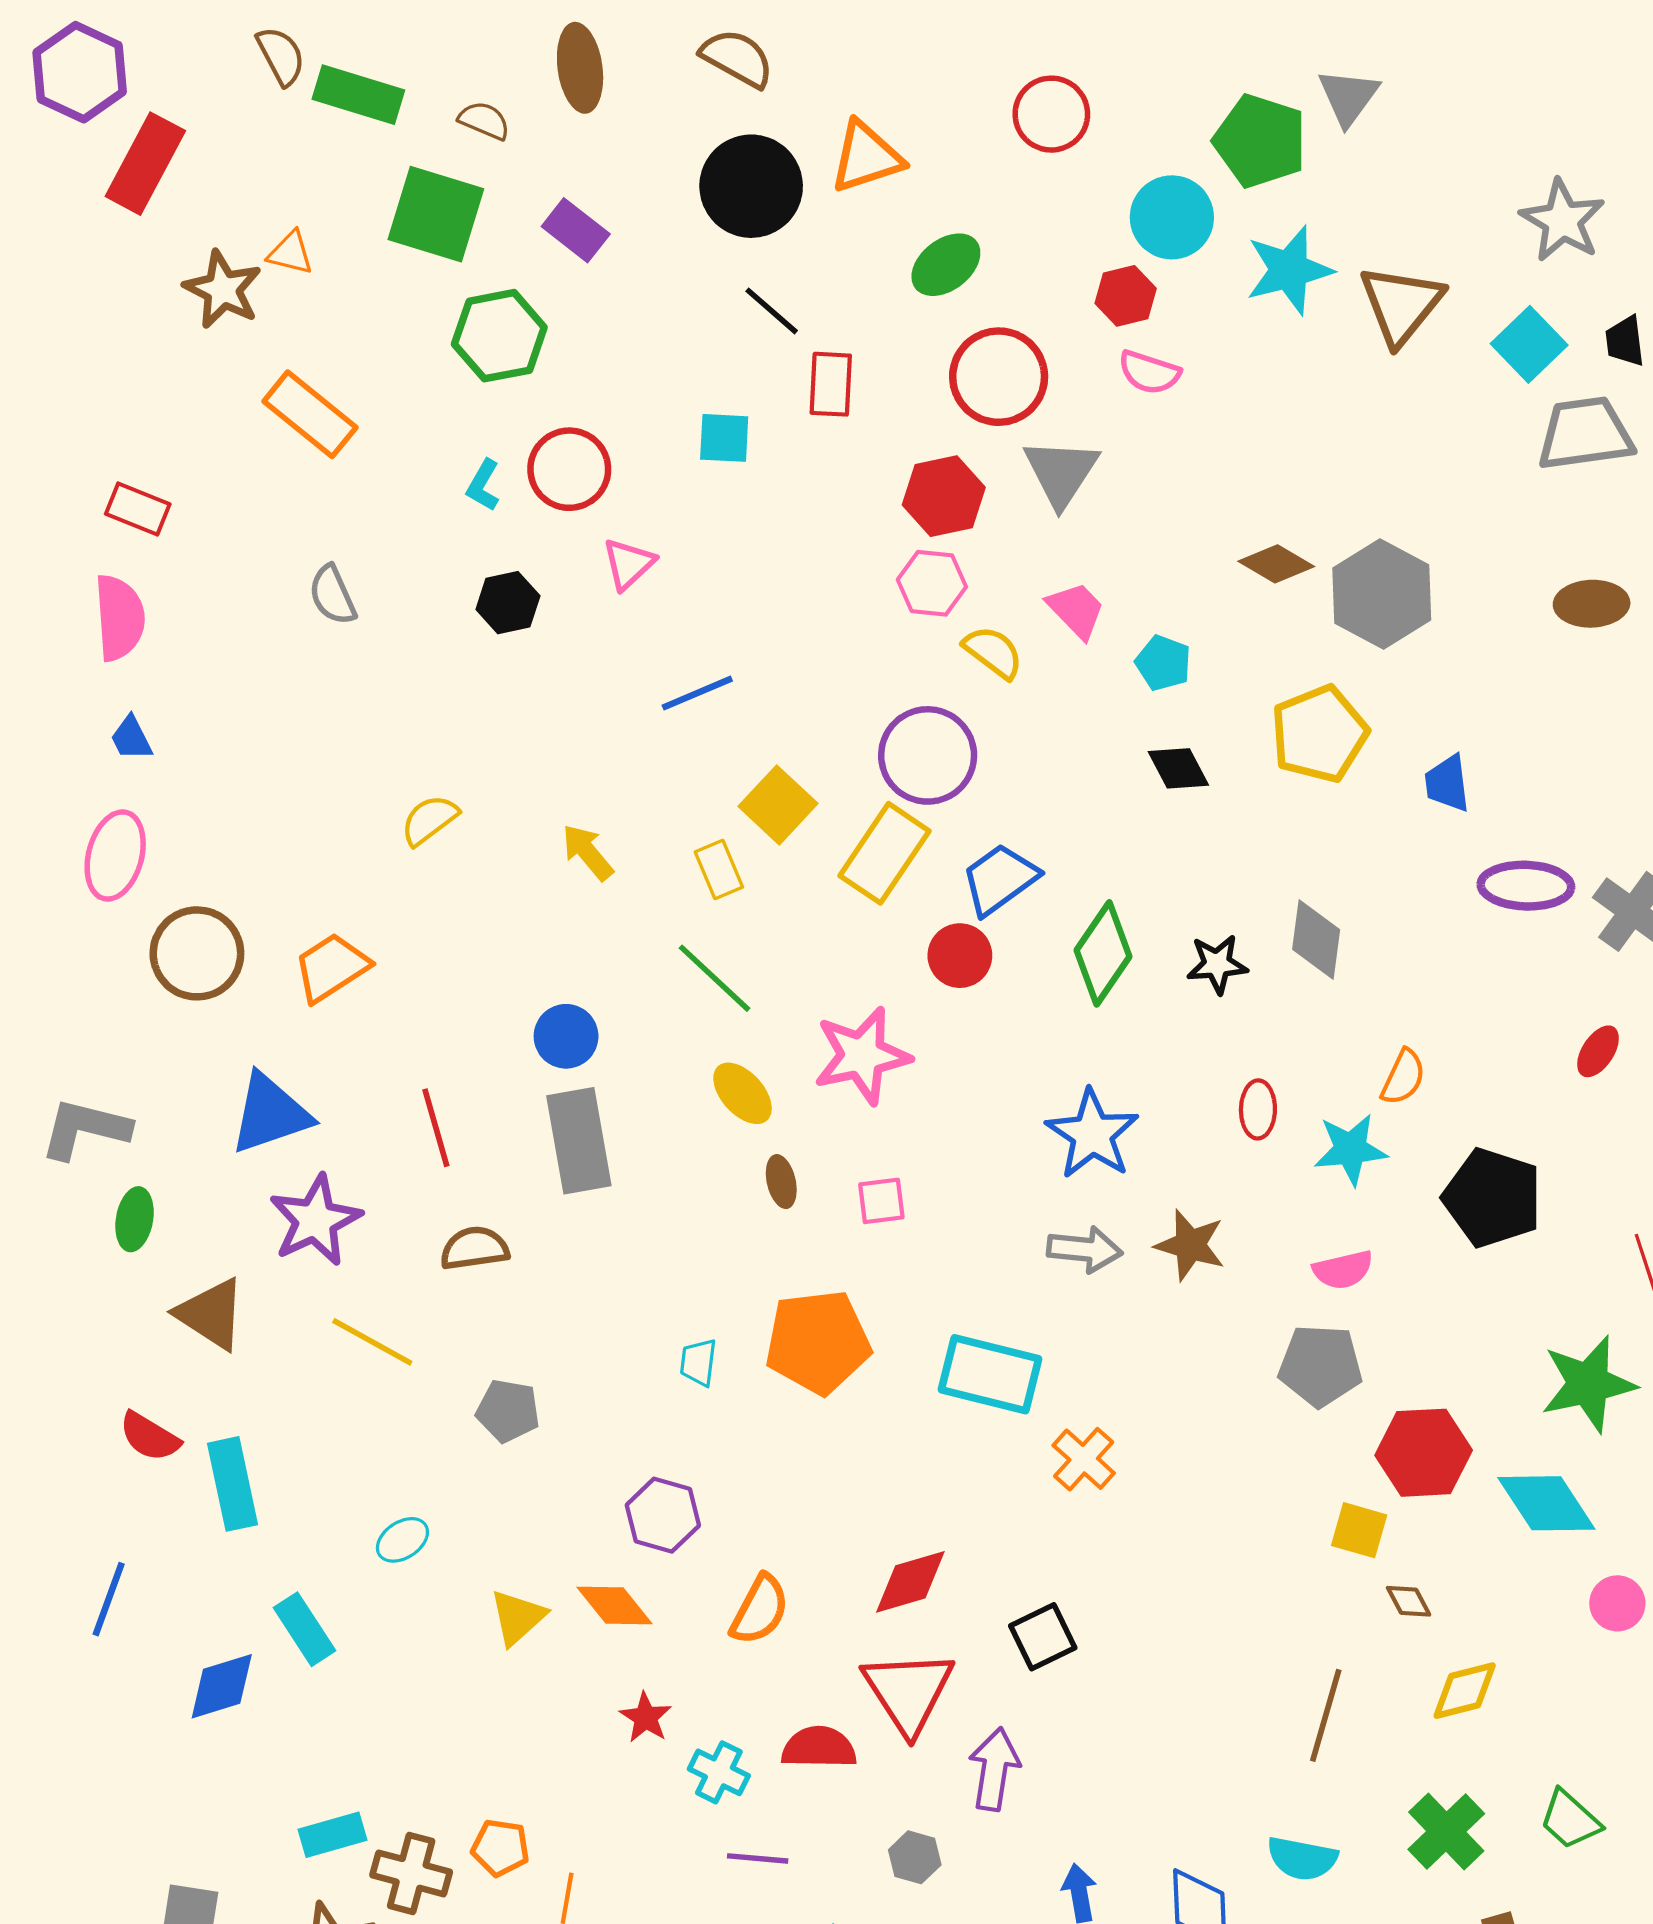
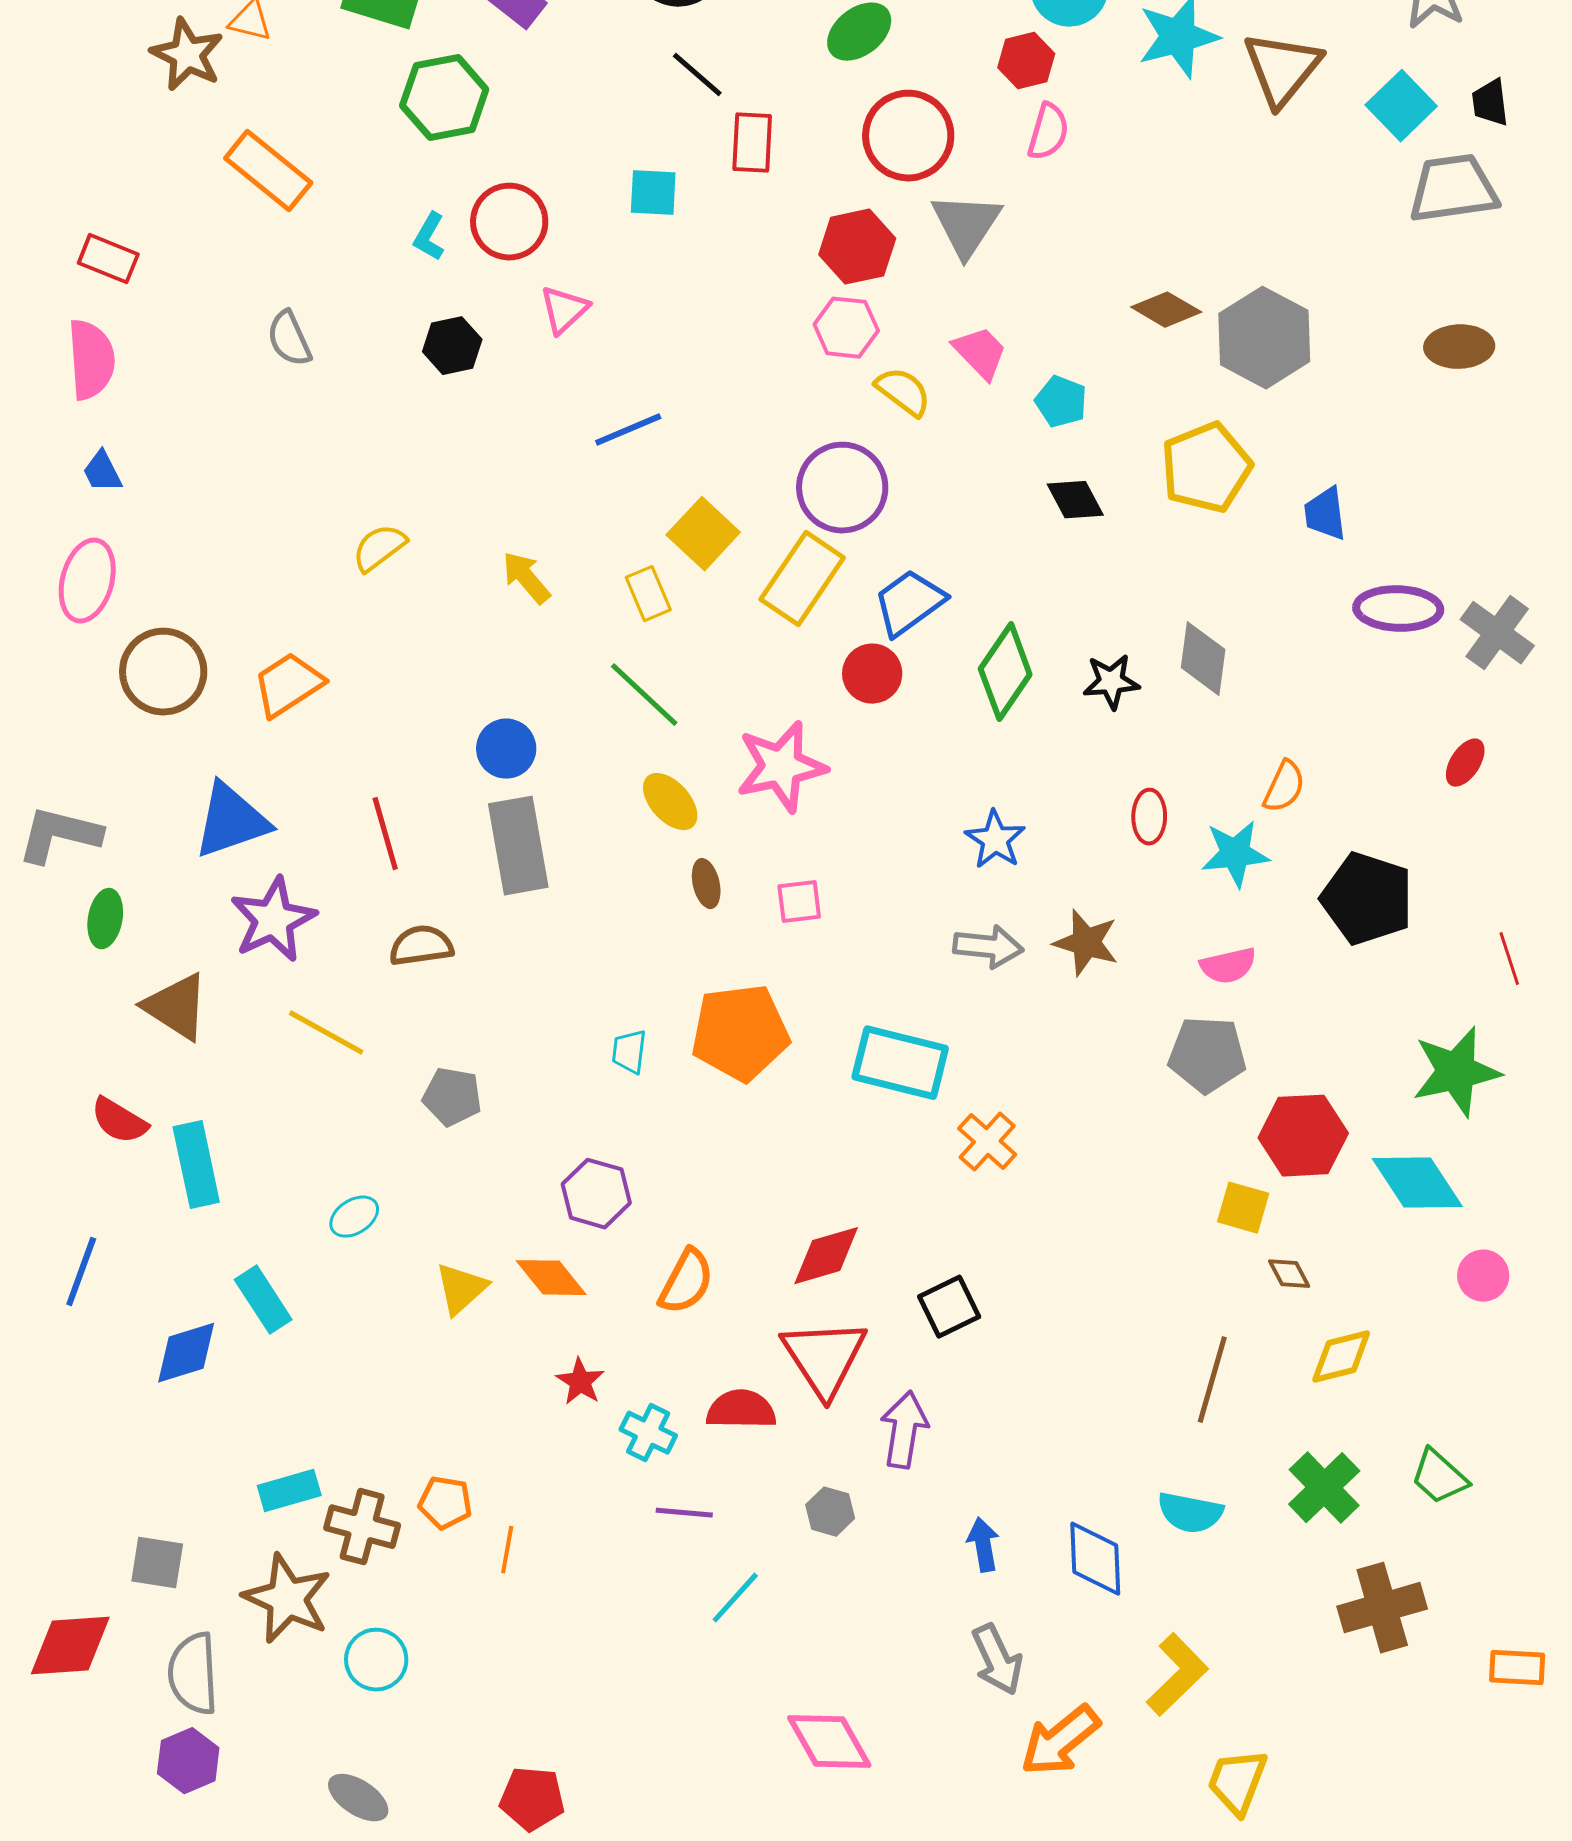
pink semicircle: (1149, 372) -> (1048, 132), turned -92
blue star: (1092, 1134) -> (995, 840), size x0.7

